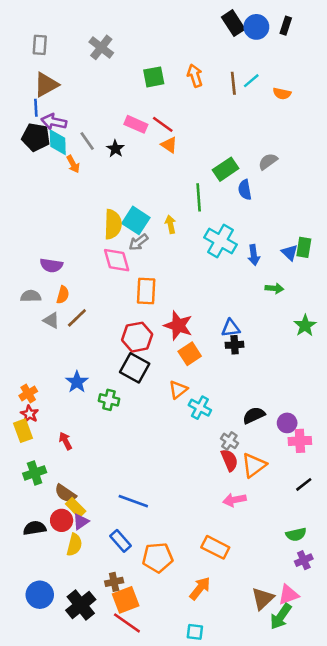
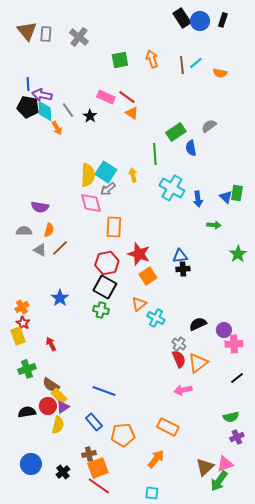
gray rectangle: (40, 45) -> (46, 34), moved
brown triangle: (46, 85) -> (27, 31), moved, turned -40
green cross: (109, 400) -> (101, 310), moved
black cross: (81, 605) -> (63, 472), size x0.6

